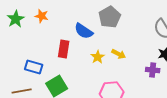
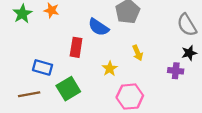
yellow arrow: (119, 54) -> (138, 53), turned 40
yellow star: (98, 57) -> (110, 69), moved

